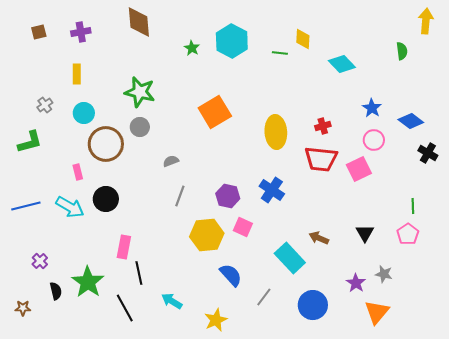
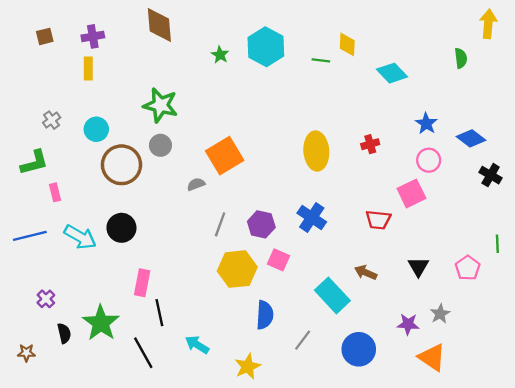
yellow rectangle: (77, 74) -> (88, 69), moved
orange square: (215, 112) -> (225, 156), moved
red trapezoid: (321, 159) -> (378, 220), moved, size x0.7
pink rectangle: (78, 172) -> (55, 192), moved
gray line: (180, 196) -> (220, 224), moved
green line: (413, 206) -> (497, 244), moved
gray star: (384, 274) -> (440, 314), turned 30
blue semicircle: (231, 275) -> (265, 315), turned 45
purple star: (356, 283) -> (408, 324), turned -30
orange triangle: (377, 312) -> (432, 357), turned -36

